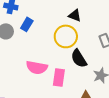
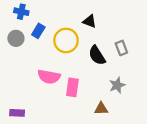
yellow circle: (66, 36) -> (66, 40), moved
black semicircle: (79, 58) -> (97, 55), moved

